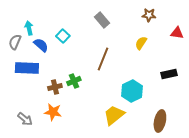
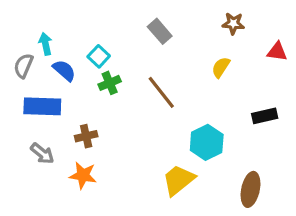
brown line: (103, 59) -> (161, 92), turned -60
green cross: (74, 81) -> (110, 83), moved
gray arrow: (25, 119) -> (42, 153), moved

